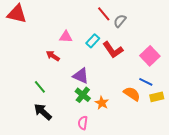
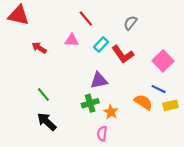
red line: (104, 14) -> (86, 18), moved
red arrow: (53, 56) -> (39, 48), moved
purple triangle: (81, 76) -> (99, 80), moved, turned -36
green cross: (83, 95) -> (90, 103), turned 35
pink semicircle: (83, 123) -> (102, 134), moved

